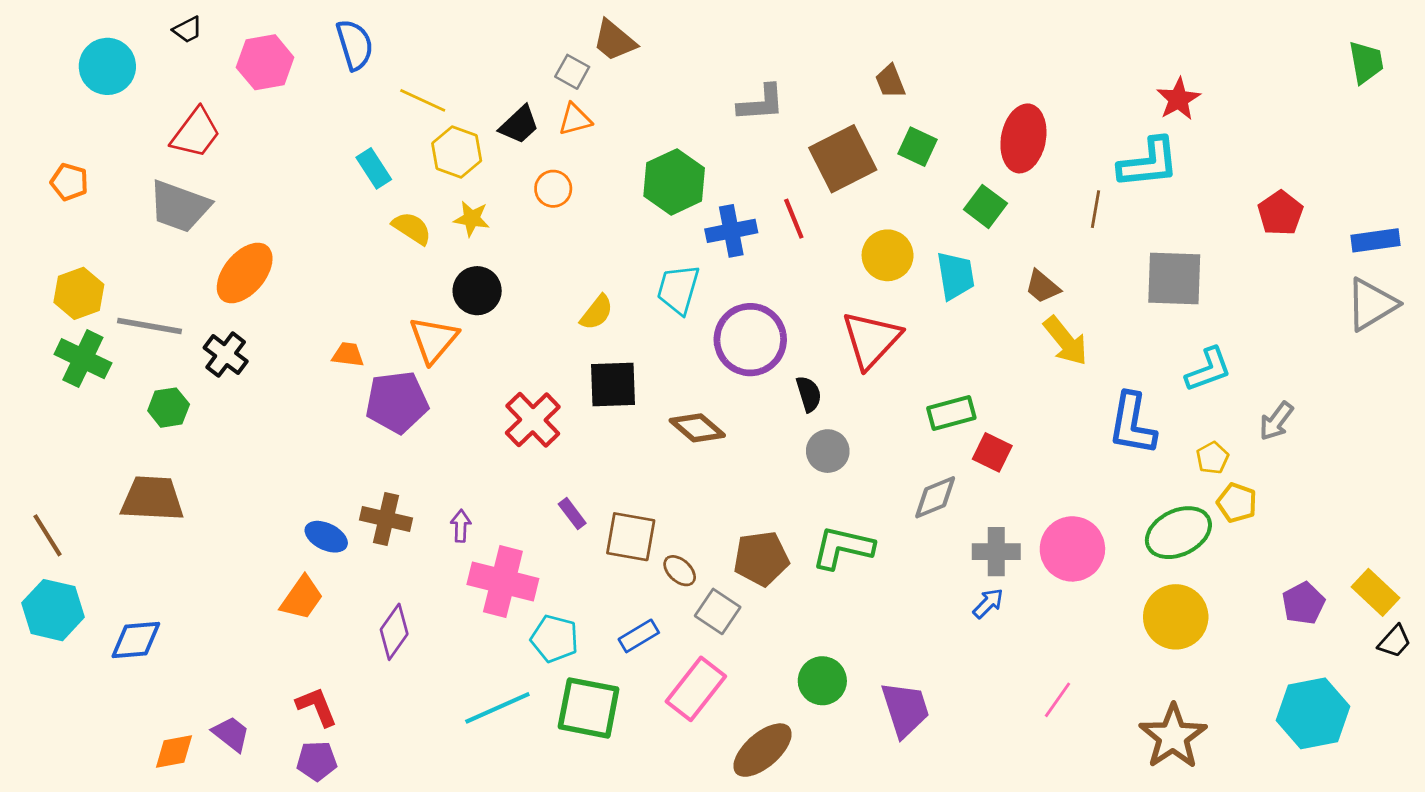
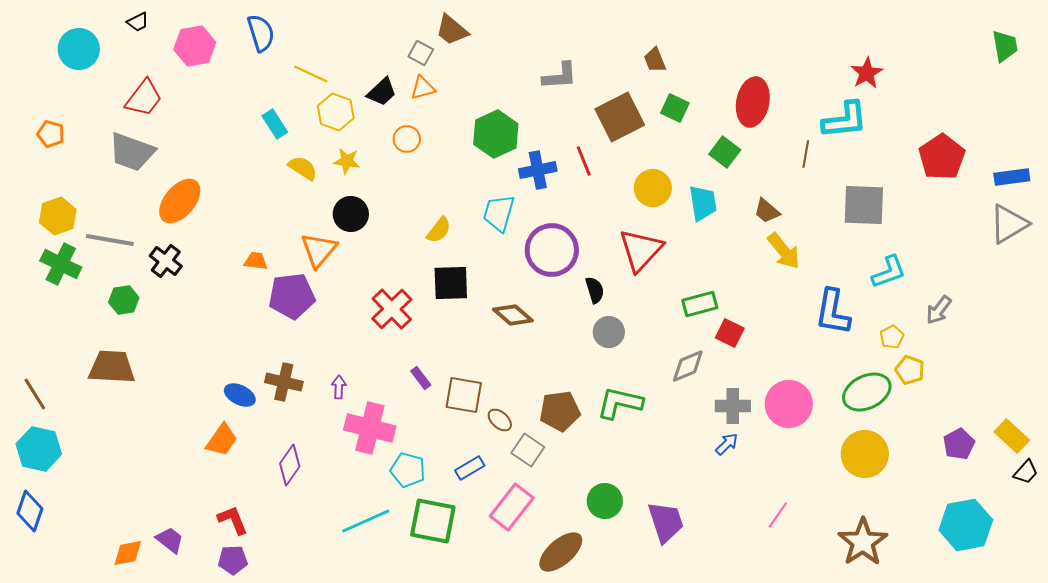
red pentagon: (1280, 213) -> (942, 157), size x1.4
blue diamond: (136, 640) -> (30, 511), moved, turned -66

